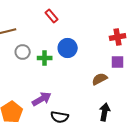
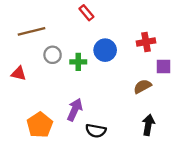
red cross: (118, 37) -> (146, 42), moved
purple arrow: (42, 99) -> (75, 110), turned -36

